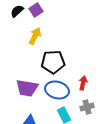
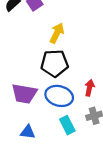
yellow arrow: (35, 36) -> (57, 33), moved

